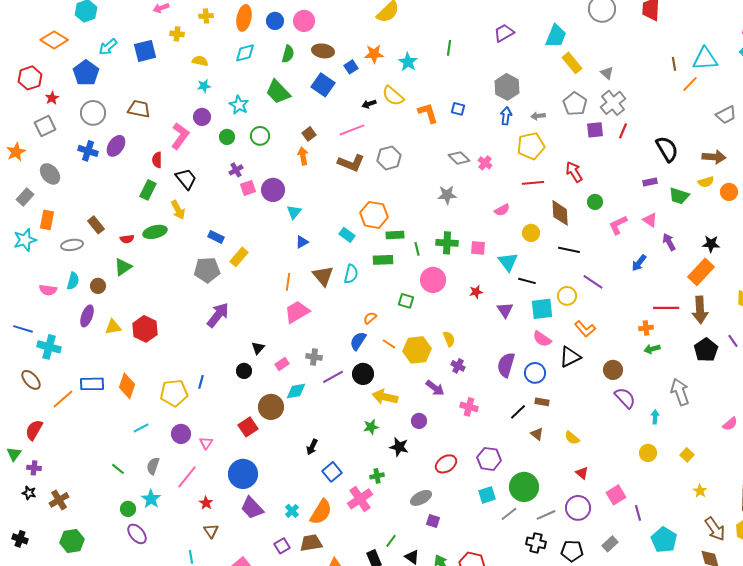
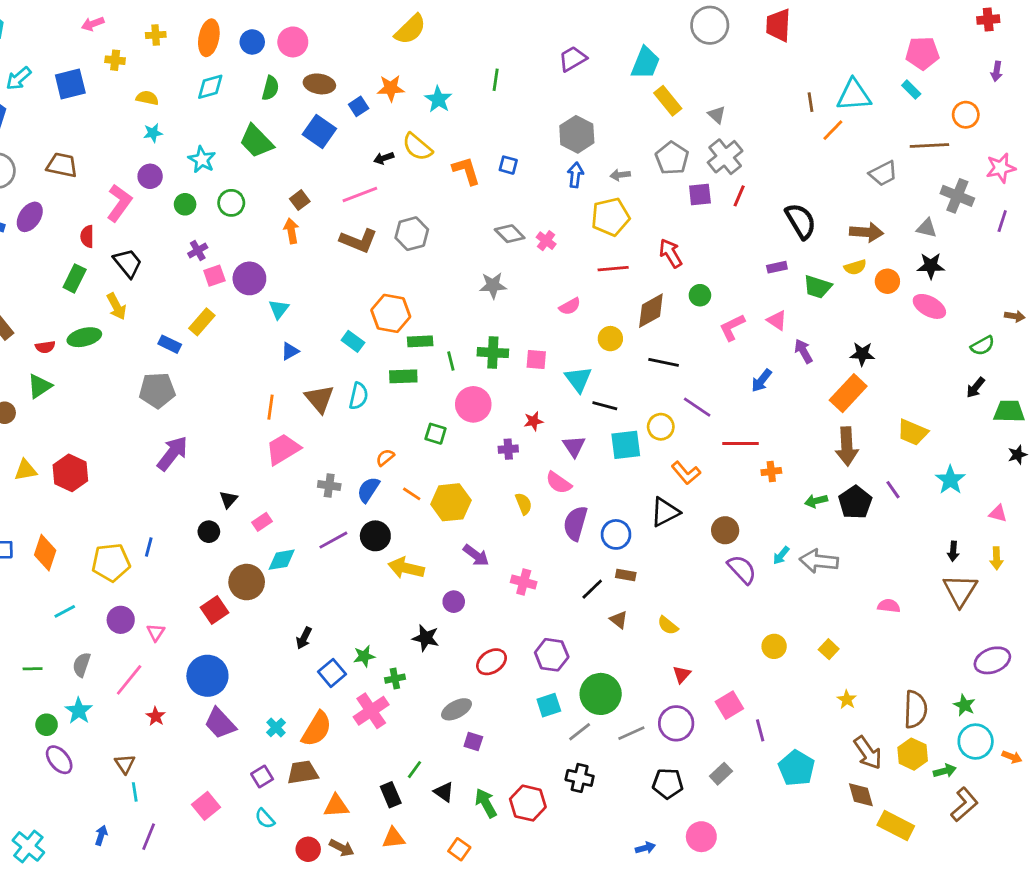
brown diamond: (560, 213) -> (651, 311), turned 64
yellow rectangle: (239, 257) -> (202, 322), moved
red line: (666, 308) -> (741, 444), moved
yellow semicircle: (449, 339) -> (524, 504), moved
pink semicircle: (542, 339) -> (559, 483), moved
green arrow: (652, 349) -> (816, 501), moved
gray cross: (314, 357) -> (329, 485), moved
purple cross: (458, 366) -> (508, 449), moved, turned -32
gray arrow: (680, 392) -> (819, 561), turned -64
cyan arrow: (655, 417) -> (781, 555), moved, turned -144
pink semicircle: (730, 424) -> (889, 606), turned -133
green star: (371, 427) -> (364, 656), moved
green line: (118, 469) -> (33, 669), turned -40
red triangle: (582, 473) -> (682, 674), turned 32
brown triangle: (211, 531) -> (125, 764), moved
black cross: (536, 543) -> (580, 778), moved

